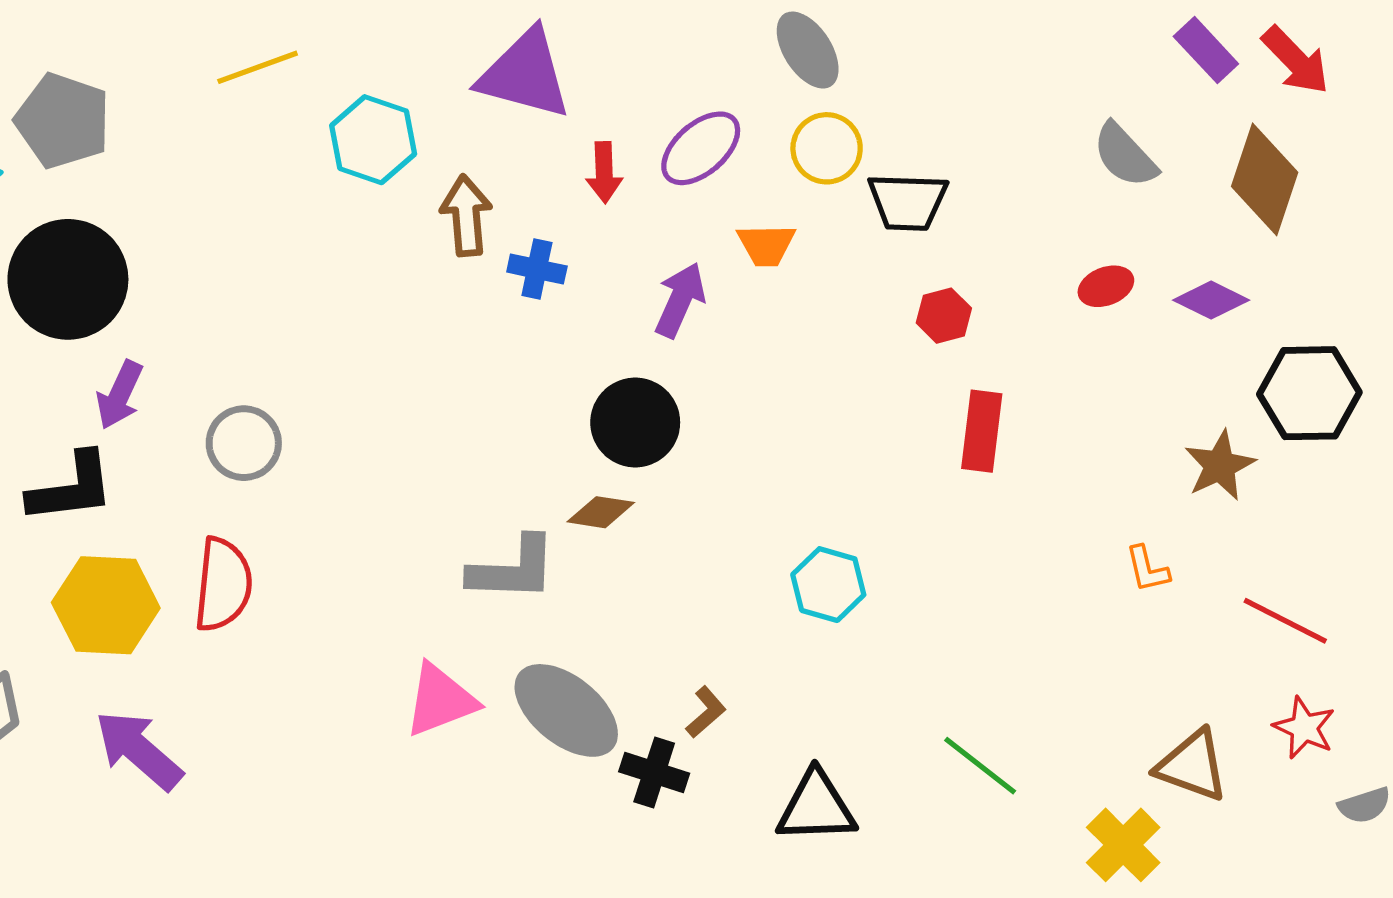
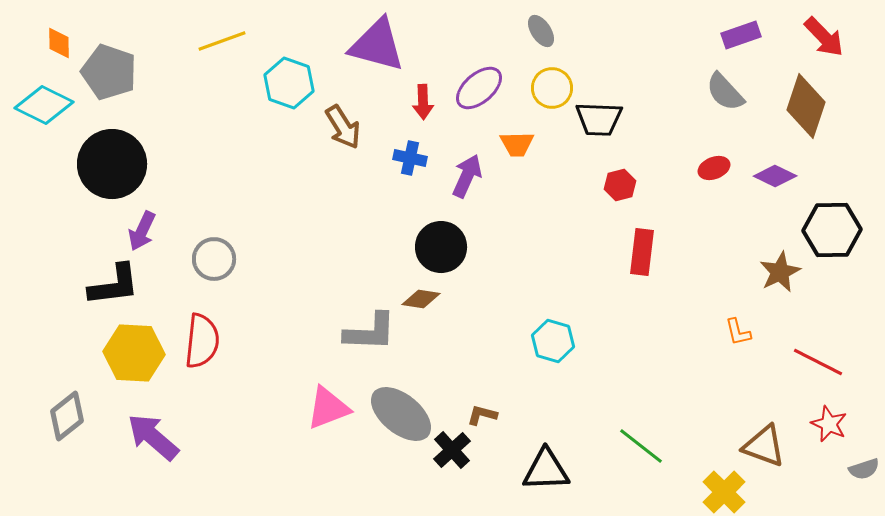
gray ellipse: (808, 50) -> (541, 31), size x0.7
purple rectangle: (1206, 50) -> (741, 35), moved, turned -66
brown arrow: (466, 216) -> (343, 127), turned 153
blue cross: (537, 269) -> (410, 158), moved
brown L-shape: (706, 712) -> (482, 415), turned -124
black cross: (654, 773) -> (452, 450), turned 30

